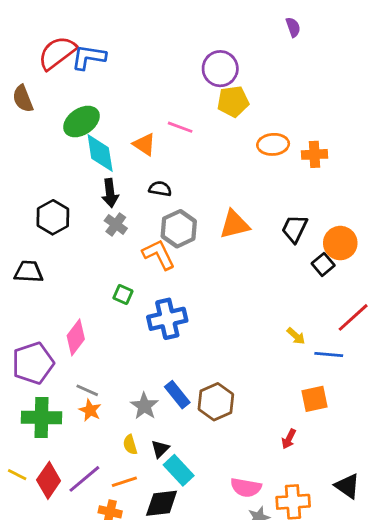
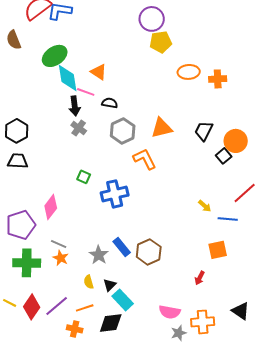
pink line: (180, 127) -> (86, 92), moved
black hexagon: (53, 217) -> (17, 131), moved
orange L-shape: (159, 254) -> (145, 159), moved

